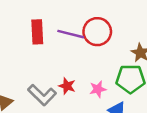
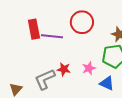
purple line: (71, 34) -> (52, 36), moved
gray L-shape: (42, 95) -> (45, 79), turned 120

